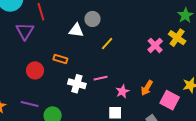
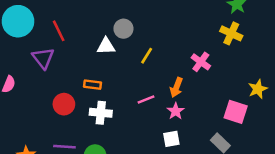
pink cross: (155, 45) -> (201, 62), moved
white cross: (77, 84) -> (101, 113), moved
orange arrow: (147, 88) -> (176, 87), moved

